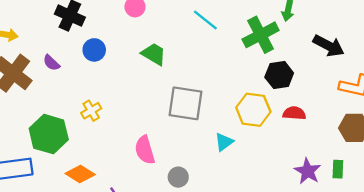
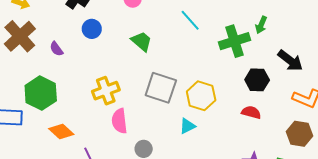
purple semicircle: (51, 63) -> (56, 49), moved
black hexagon: (279, 75) -> (257, 80), moved
yellow hexagon: (253, 110) -> (201, 96), moved
yellow cross: (91, 111) -> (106, 91), moved, size x1.5

